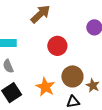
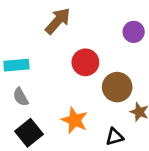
brown circle: (72, 76) -> (117, 87), moved

